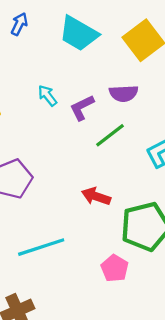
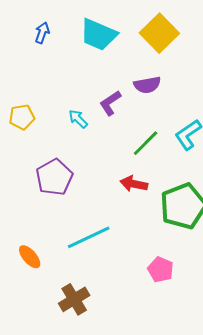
cyan arrow: (47, 96) -> (78, 119), moved
green line: (110, 135) -> (146, 143), moved
pink pentagon: (115, 268) -> (161, 269), moved

